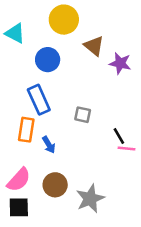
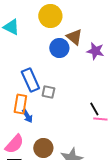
blue circle: (48, 60) -> (59, 48), moved
gray square: (83, 115) -> (48, 92), moved
blue arrow: (49, 145) -> (27, 116), moved

